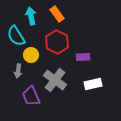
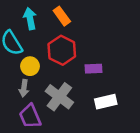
gray arrow: (18, 71) -> (24, 88), moved

